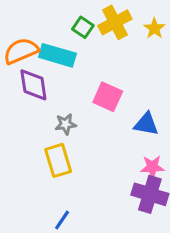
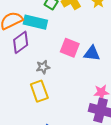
purple diamond: (33, 85) -> (21, 42), turned 65
blue triangle: (146, 124) -> (92, 53), moved

